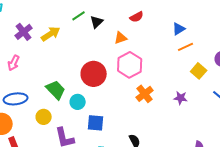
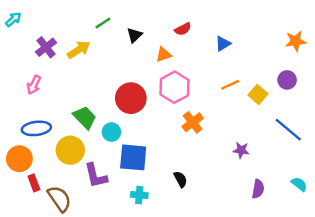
green line: (79, 16) -> (103, 23), moved
blue triangle: (179, 29) -> (223, 44), moved
orange line: (186, 47) -> (230, 85), moved
purple star: (181, 98) -> (241, 150), moved
yellow circle: (44, 117) -> (70, 150), size x1.5
blue square: (96, 123) -> (133, 157), size x1.4

